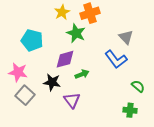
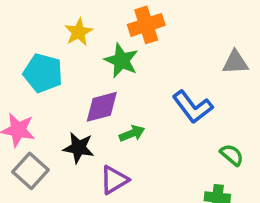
yellow star: (62, 12) -> (79, 32), moved
gray triangle: (126, 37) -> (235, 62), moved, turned -49
purple triangle: (72, 100) -> (114, 180), turned 36

